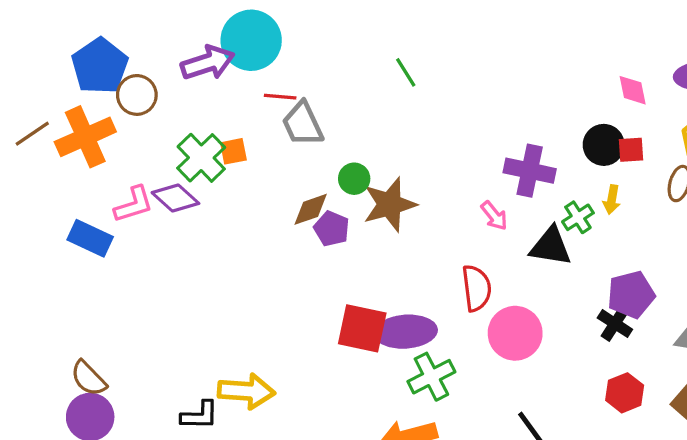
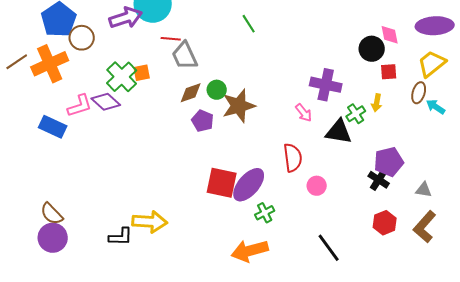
black circle: (604, 145) -> (372, 49), moved
brown diamond: (311, 209) -> (191, 93), moved
purple ellipse: (406, 332) -> (249, 185), turned -45
pink circle: (515, 333) -> (317, 186), size x0.6
green cross: (431, 377) -> (265, 213), size x0.7

